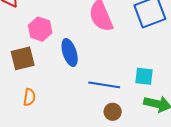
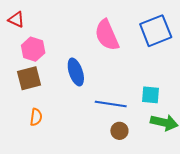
pink hexagon: (40, 29) -> (33, 49), moved

